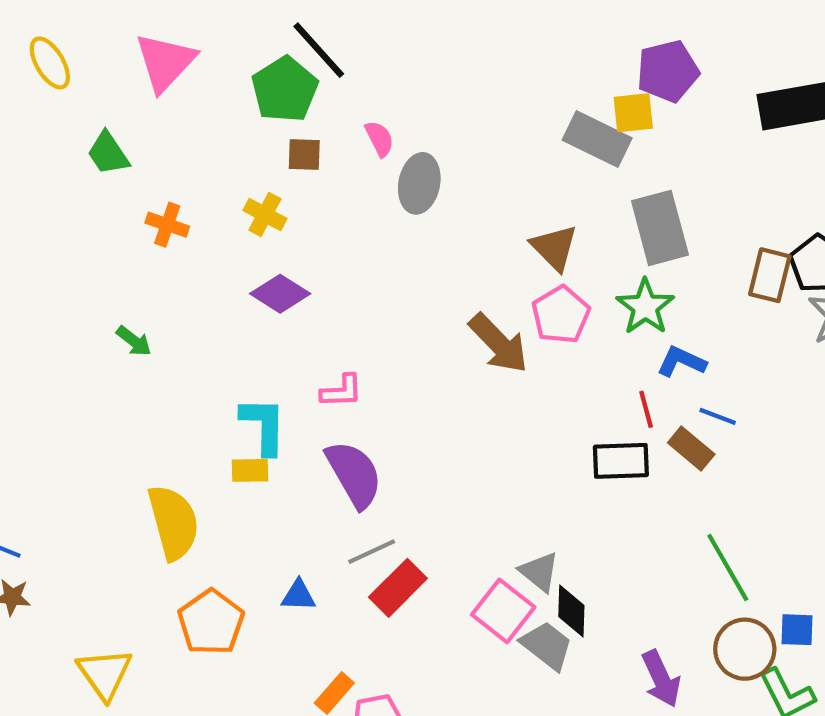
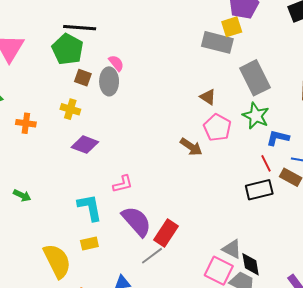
black line: (319, 50) -> (80, 28), turned -32
brown square: (304, 155) -> (83, 78), turned 30
gray ellipse: (419, 183) -> (109, 81), moved
brown triangle: (554, 247) -> (208, 97), size x0.7
green arrow: (134, 341) -> (22, 195), moved
brown arrow: (499, 343) -> (191, 147), size x0.7
yellow rectangle: (250, 470) -> (89, 243), moved
red rectangle: (398, 588) -> (166, 233), moved

